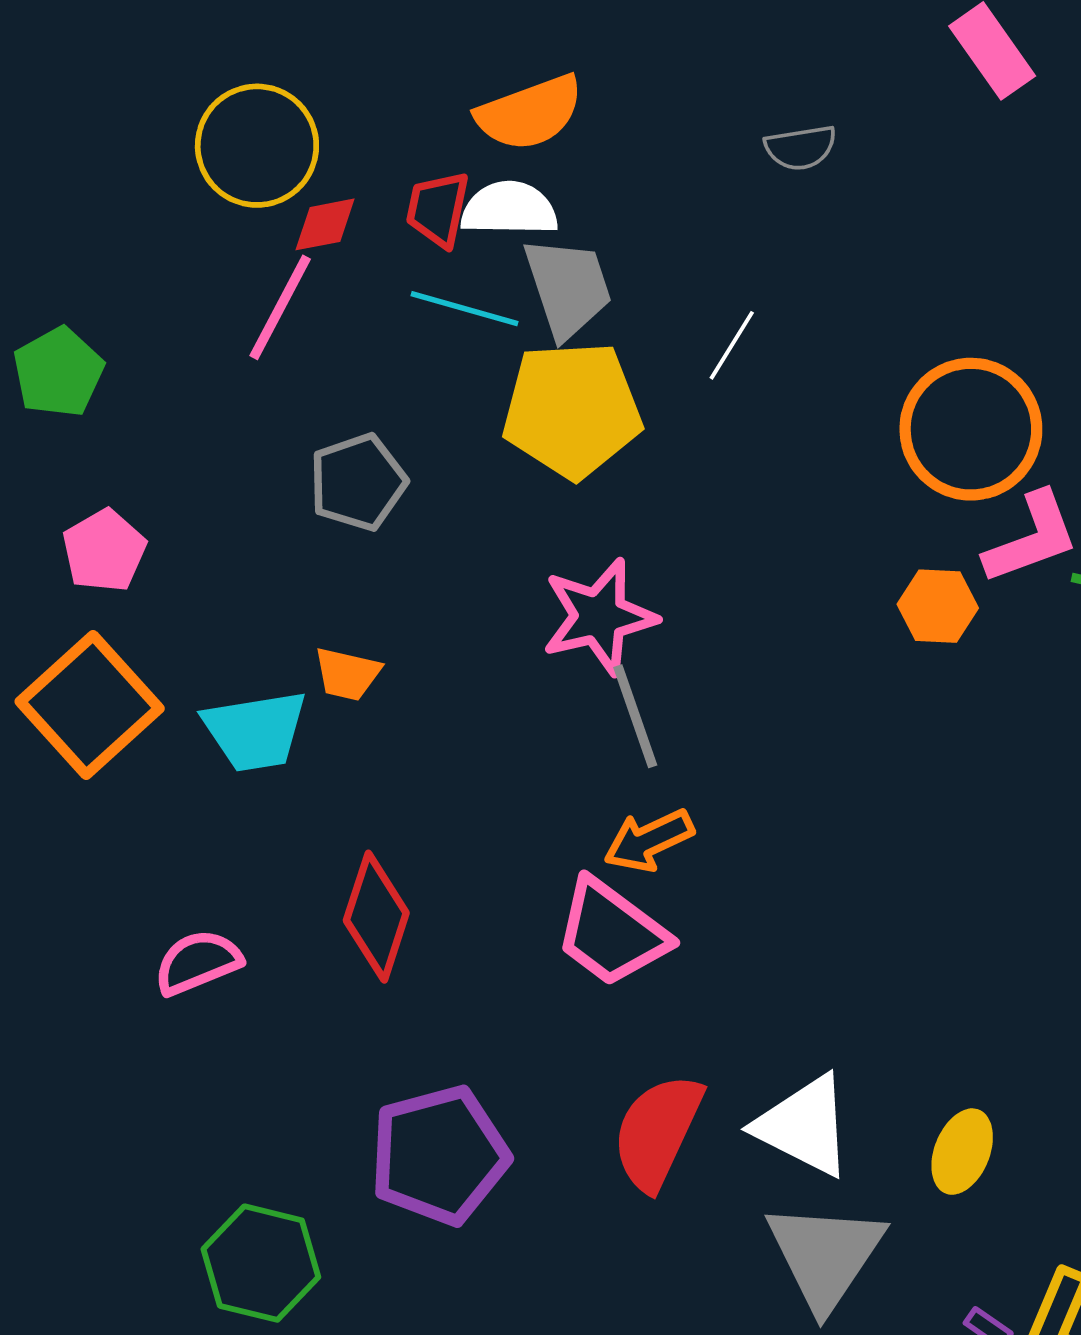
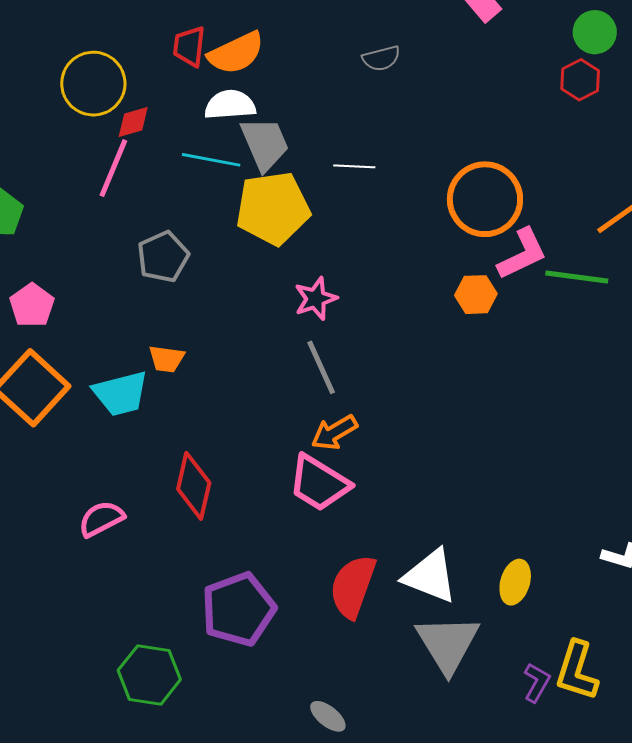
red trapezoid: (438, 209) -> (189, 46), moved
white line: (732, 345) -> (354, 166), turned 66
pink star: (599, 617) -> (316, 299), moved, size x0.7

